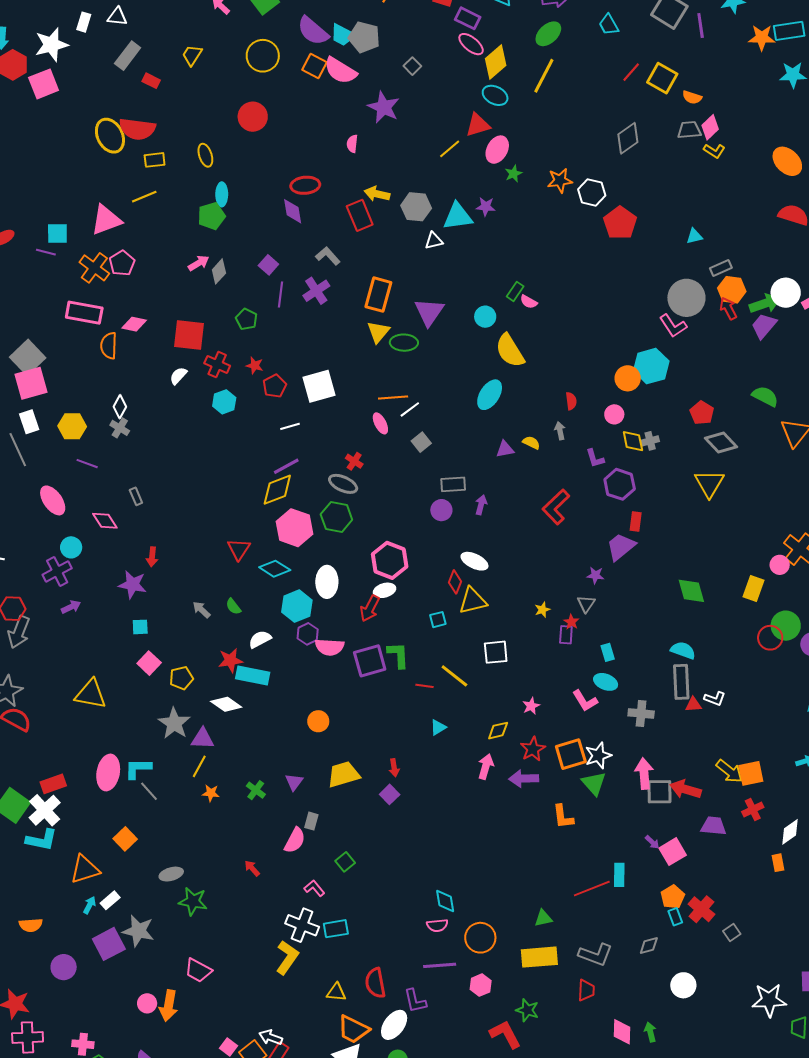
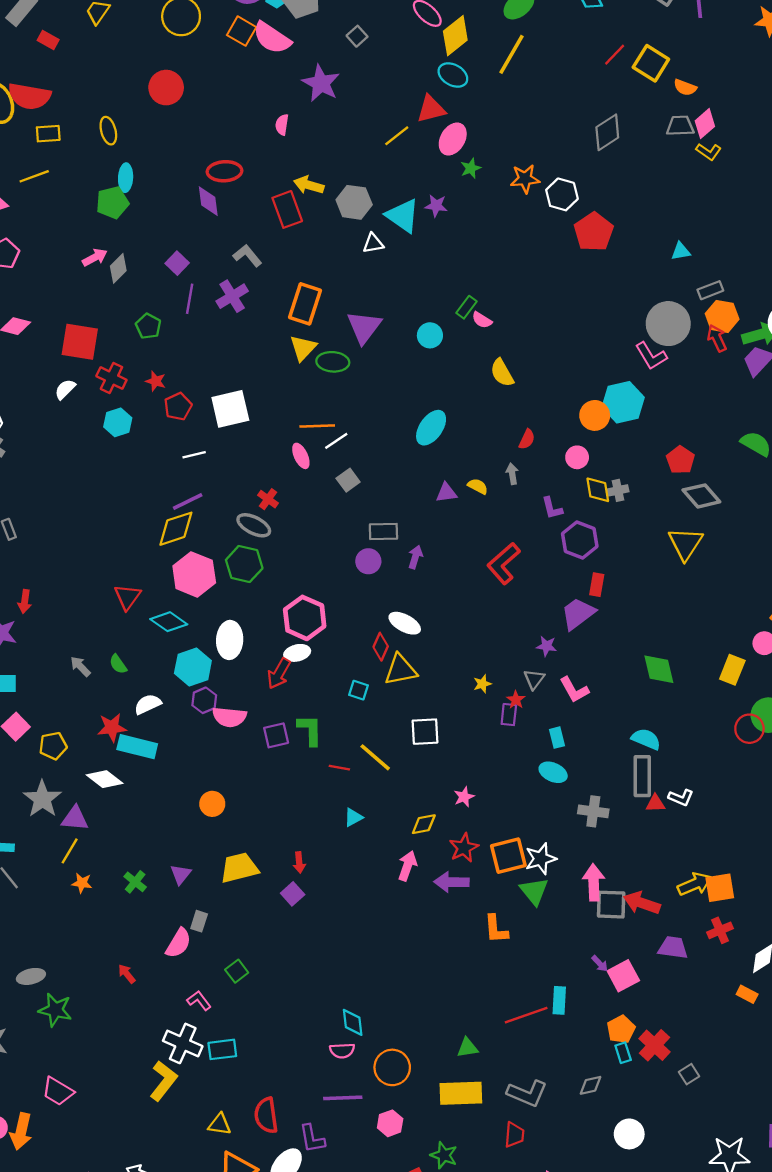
cyan triangle: (458, 216) -> (403, 216), turned 40
yellow semicircle: (510, 351) -> (502, 373), moved, size x0.7
red semicircle: (571, 401) -> (527, 439), turned 30
cyan square: (438, 620) -> (359, 690), turned 30
purple square: (370, 661) -> (276, 735), size x0.7
pink L-shape: (585, 701) -> (574, 690), moved
yellow arrow: (729, 771) -> (695, 884), turned -64
orange rectangle: (778, 863) -> (747, 994), turned -54

